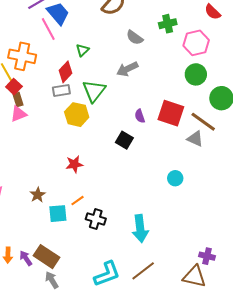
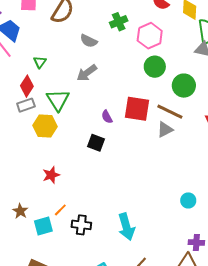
gray triangle: (195, 139) -> (165, 130), turned -42
cyan circle: (175, 178) -> (188, 200), moved

